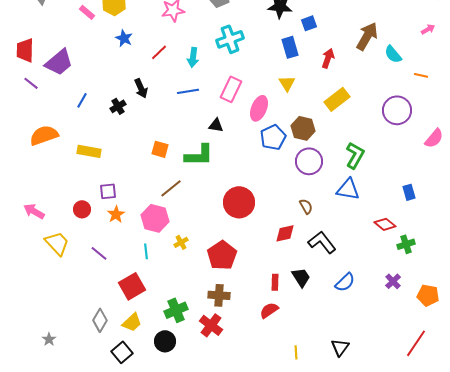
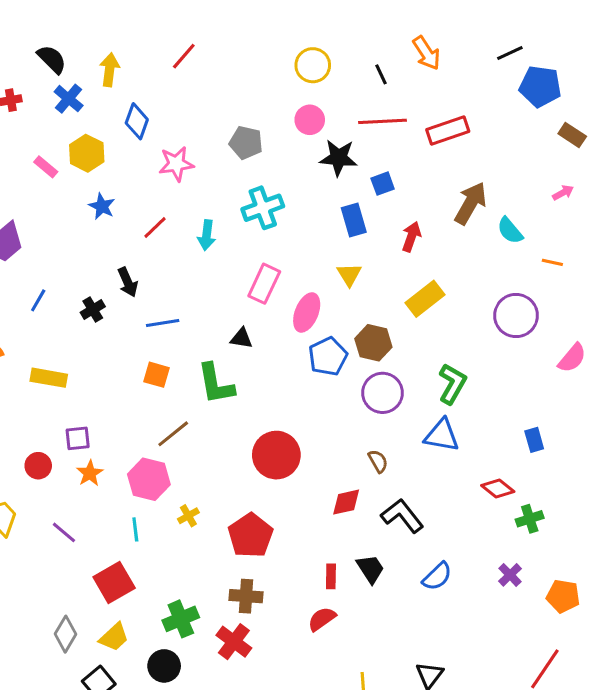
blue line: (188, 91) -> (163, 323), moved
green L-shape: (199, 155) -> (216, 384), turned 80

